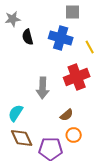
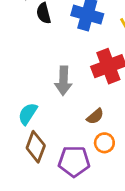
brown diamond: (22, 138) -> (36, 147), turned 45

